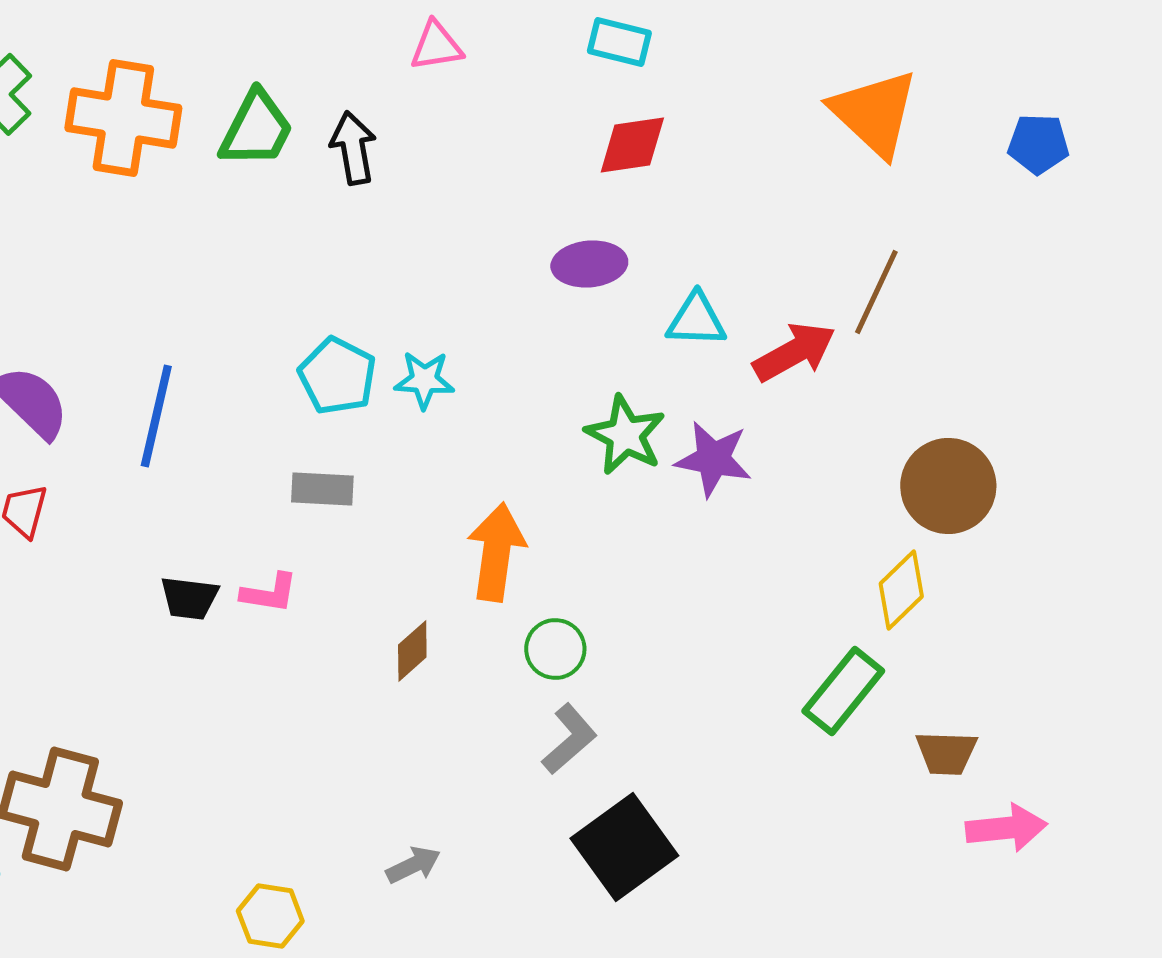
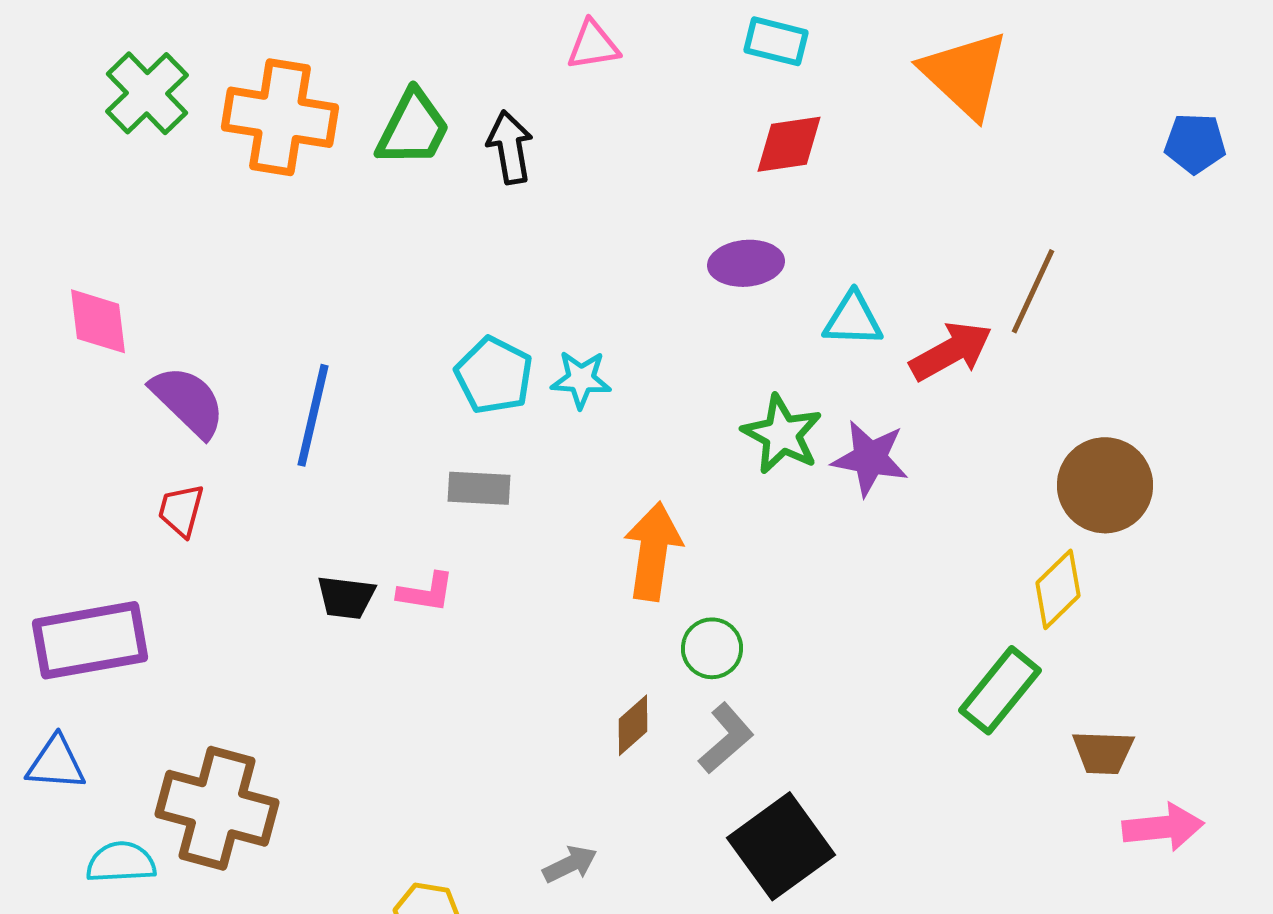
orange triangle: (874, 113) -> (965, 74), moved
brown diamond: (412, 651) -> (633, 725), moved

